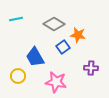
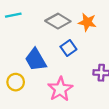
orange star: (78, 35) -> (87, 22), moved
pink star: (56, 82) -> (60, 89), turned 30

